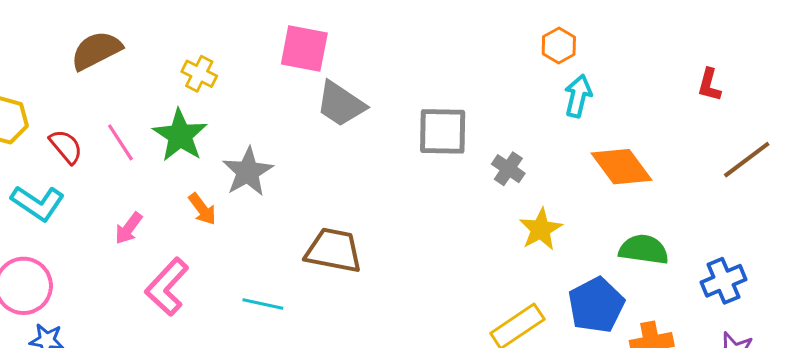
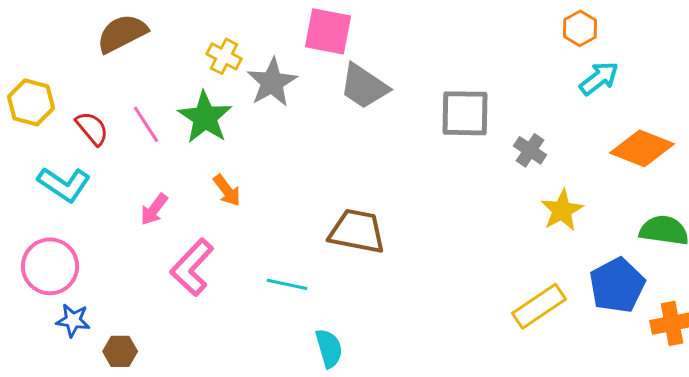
cyan arrow: (578, 96) -> (599, 78), turned 39
orange diamond: (621, 167) -> (642, 148), turned -32
gray star: (248, 172) -> (272, 82), moved

